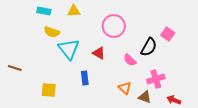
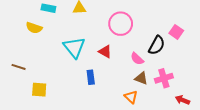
yellow semicircle: (52, 32) -> (34, 28), moved
orange triangle: (125, 88) -> (131, 97), moved
yellow square: (49, 90) -> (39, 90), moved
brown triangle: (145, 97) -> (141, 78), moved

